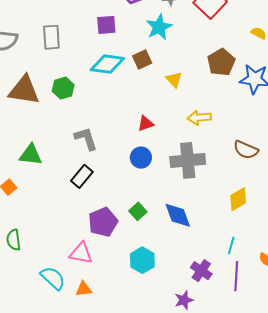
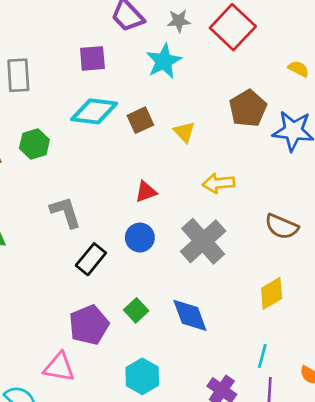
brown square: (142, 60) -> (140, 120), moved
gray cross: (188, 160) -> (203, 241), turned -36
black rectangle: (82, 176) -> (91, 259), moved

